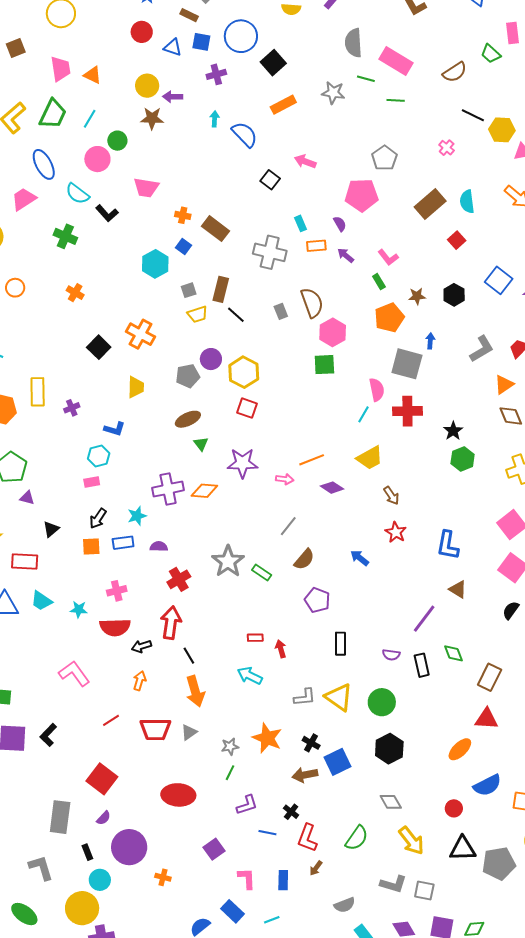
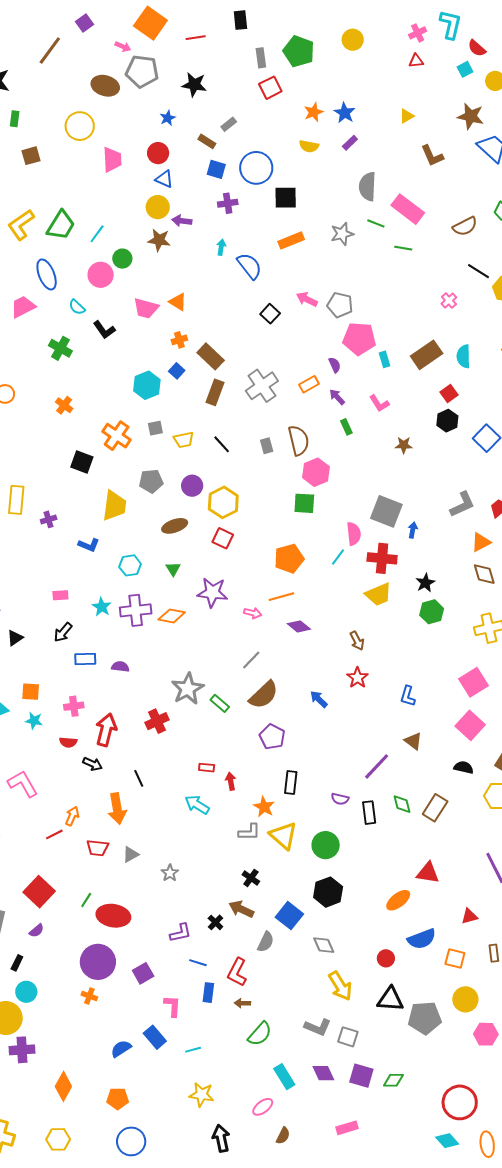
blue triangle: (173, 47) -> (164, 179), moved
black square: (273, 63) -> (286, 198), turned 35
pink trapezoid: (61, 69) -> (112, 160), moved
orange triangle: (92, 75) -> (178, 302), moved
gray star: (333, 93) -> (342, 234), turned -30
gray pentagon: (384, 158) -> (340, 305), moved, turned -30
cyan semicircle: (77, 194) -> (77, 307), size x0.7
orange cross: (183, 215) -> (179, 340), turned -35
cyan rectangle: (301, 223) -> (385, 359), moved
orange rectangle: (316, 246) -> (309, 384), turned -30
gray cross: (270, 252) -> (262, 386), turned 36
green rectangle: (379, 282) -> (346, 427), moved
brown rectangle: (221, 289) -> (215, 392), moved
gray square: (189, 290) -> (155, 428), moved
black hexagon: (454, 295) -> (447, 421), moved
orange pentagon: (389, 318) -> (289, 559), moved
orange cross: (140, 334) -> (117, 436), moved
blue arrow: (430, 341) -> (413, 530), moved
black square: (99, 347) -> (82, 462), turned -30
gray pentagon: (188, 376) -> (151, 481), moved
yellow trapezoid: (136, 387) -> (114, 506), size x1.4
brown ellipse: (188, 419) -> (175, 526), moved
cyan hexagon: (99, 456) -> (130, 565), moved
yellow trapezoid: (370, 458) -> (378, 594), moved
cyan star: (137, 516) -> (102, 607), moved, turned -30
blue L-shape: (448, 545) -> (408, 696), size x0.7
orange square: (91, 546) -> (31, 692), moved
brown semicircle: (304, 559) -> (264, 695), size x1.4
red cross: (179, 579) -> (157, 721), moved
black semicircle: (511, 610) -> (464, 767), turned 60
red arrow: (171, 623) -> (106, 730), moved
red semicircle: (115, 627) -> (68, 742), size x0.6
black arrow: (141, 646) -> (93, 764), turned -144
brown rectangle: (490, 677) -> (435, 808), moved
orange arrow: (140, 681) -> (72, 816), moved
orange arrow: (195, 691) -> (117, 809), moved
red trapezoid: (155, 729) -> (98, 848), size x0.7
orange star: (267, 738) -> (264, 807), moved, size x0.7
gray star: (230, 746) -> (170, 873), turned -30
blue square: (338, 762) -> (289, 916), moved, turned -32
green line: (230, 773) -> (86, 900), moved
brown arrow: (305, 775) -> (241, 909), turned 30
black cross: (291, 812) -> (215, 922), moved
green semicircle: (357, 838) -> (260, 1034), moved
purple circle: (129, 847) -> (98, 962), moved
black rectangle: (87, 852) -> (17, 963), turned 42
brown arrow: (316, 868) -> (242, 1003), turned 49
blue rectangle: (283, 880) -> (208, 993), moved
gray semicircle: (345, 905) -> (266, 942), moved, turned -50

